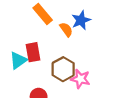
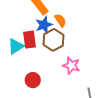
blue star: (81, 20) -> (44, 25), moved
brown hexagon: (63, 69) -> (54, 40), moved

